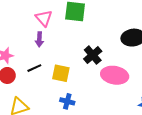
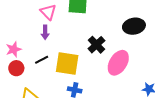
yellow square: (61, 73) -> (67, 63), size x1.4
pink ellipse: (115, 75) -> (118, 63), turned -65

